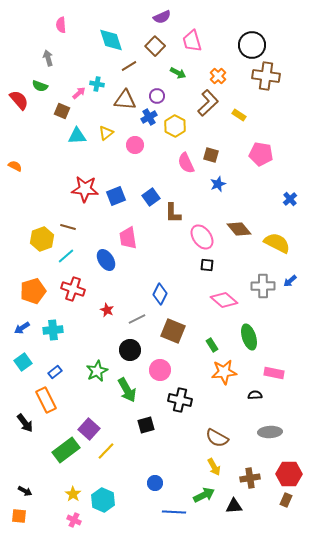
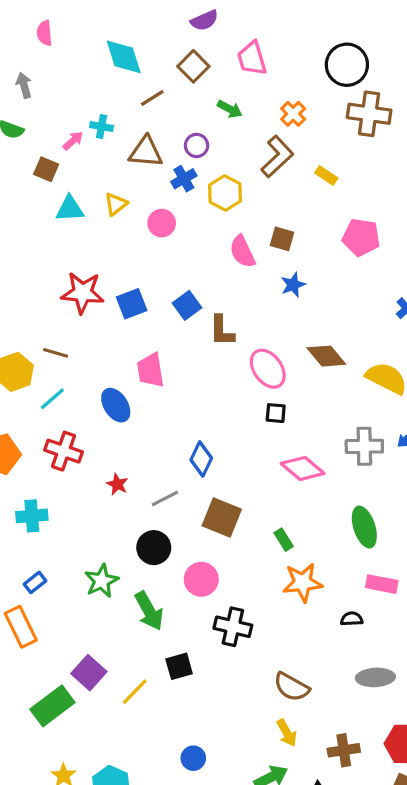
green ellipse: (249, 337) -> (364, 527), moved
yellow line: (106, 451) -> (135, 692), moved

